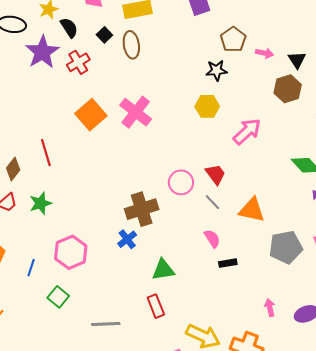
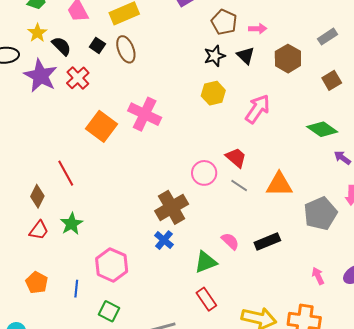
black triangle: (297, 60) -> (246, 56), moved
pink semicircle: (212, 239) -> (230, 241), moved
black rectangle: (228, 263) -> (267, 242), size x1.4

